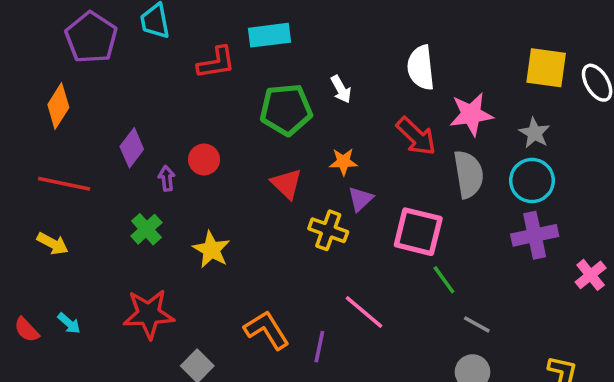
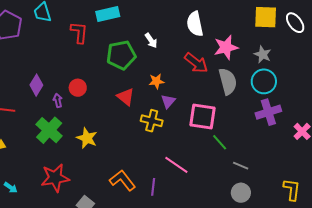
red L-shape: (216, 63) -> (79, 32), turned -70
green cross: (146, 229) -> (49, 130), size x1.5

